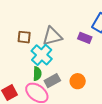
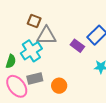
brown square: (24, 37) -> (34, 21), moved
green semicircle: (37, 74) -> (11, 61), moved

